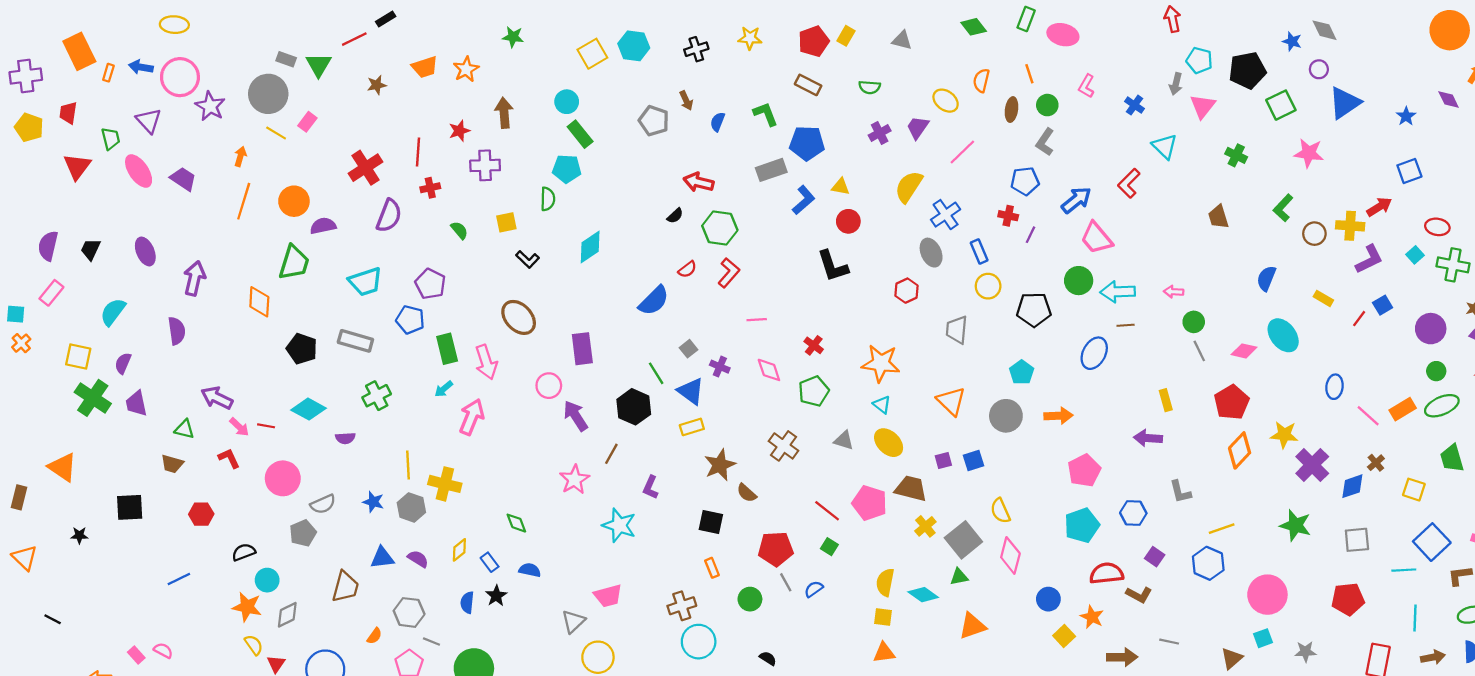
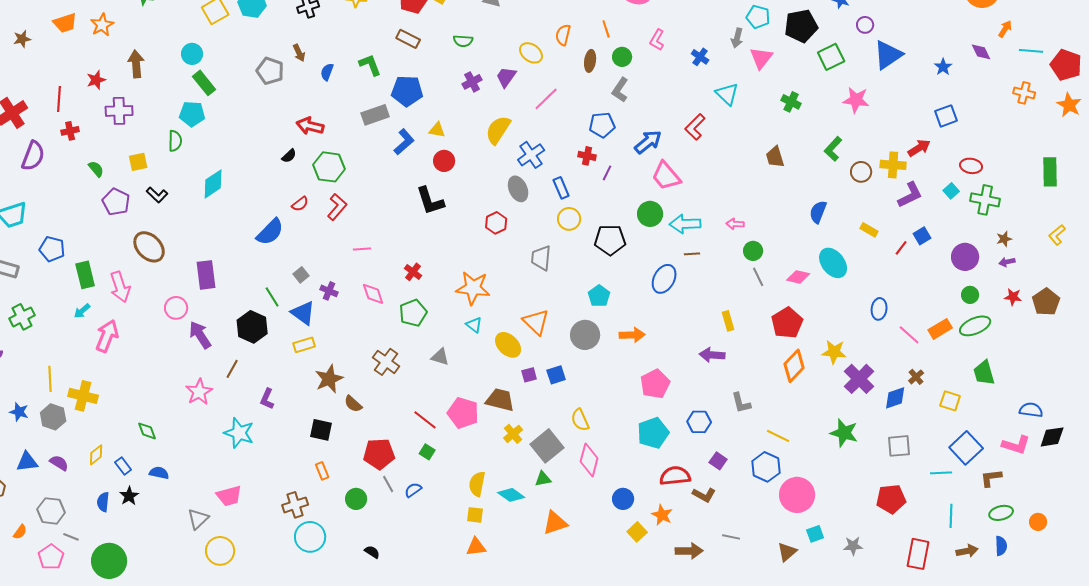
purple pentagon: (430, 284) -> (116, 202), moved
yellow ellipse: (889, 443) -> (508, 345), moved
yellow line: (1222, 529) -> (778, 436), turned 45
pink circle: (1267, 595) -> (797, 495), moved

